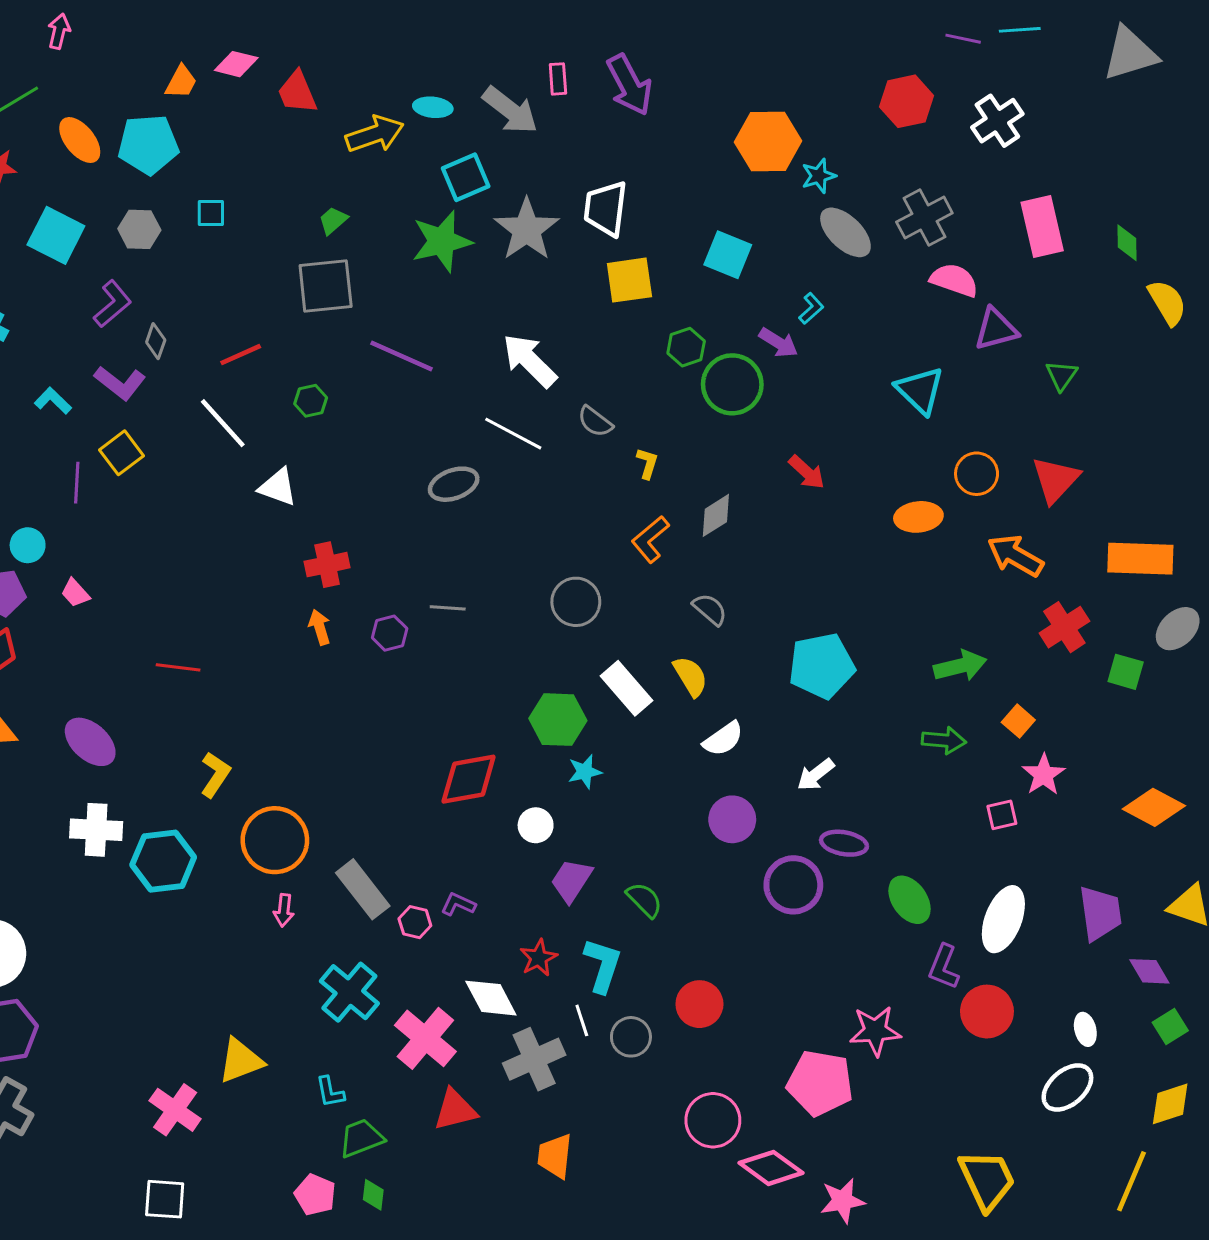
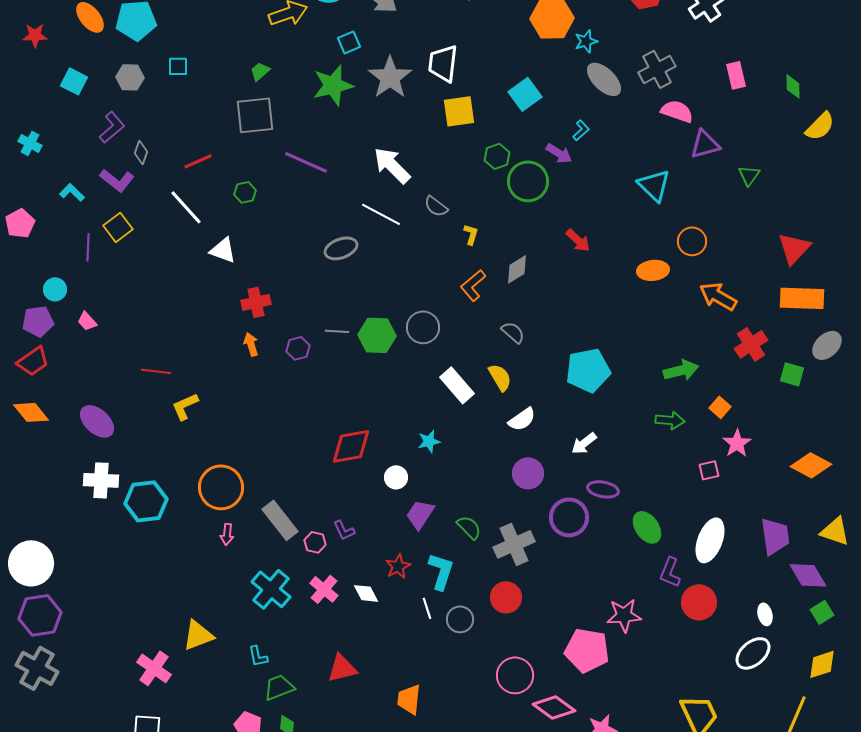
cyan square: (466, 177) -> (349, 42), size x0.7
pink rectangle: (1042, 226) -> (736, 75), size x0.7
cyan square: (56, 235) -> (74, 81), size x0.7
cyan square: (728, 255) -> (525, 94), turned 32
yellow semicircle: (1167, 302) -> (820, 126), turned 76
red triangle: (1056, 480) -> (794, 248), moved
green hexagon: (558, 720) -> (377, 335), moved
yellow L-shape: (215, 775) -> (185, 406), moved, turned -148
purple L-shape: (458, 904) -> (344, 530), turned -140
purple diamond: (1149, 971) -> (808, 575), size x1.4
white diamond: (491, 998) -> (366, 593), size x0.7
pink cross: (425, 1038) -> (324, 589), moved, size x0.7
gray cross: (534, 1059) -> (514, 544), moved

